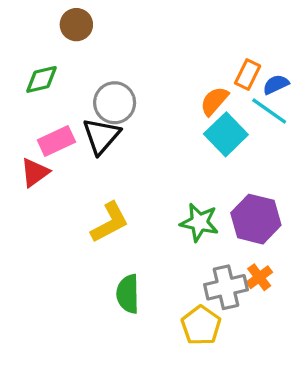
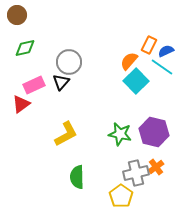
brown circle: (76, 25) -> (17, 15), moved
black triangle: (101, 136) -> (61, 82), size x0.7

